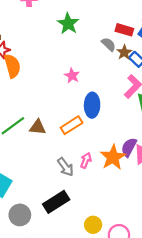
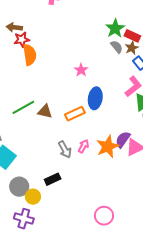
green star: (68, 24) -> (115, 28), moved
brown star: (124, 52) -> (132, 48), moved
black rectangle: (56, 202) -> (53, 179), size x0.7
yellow circle: (93, 225) -> (33, 197), moved

